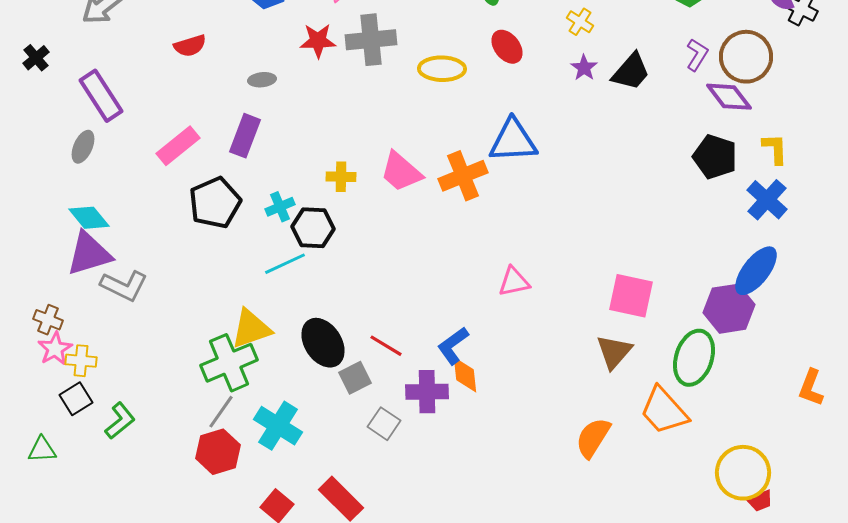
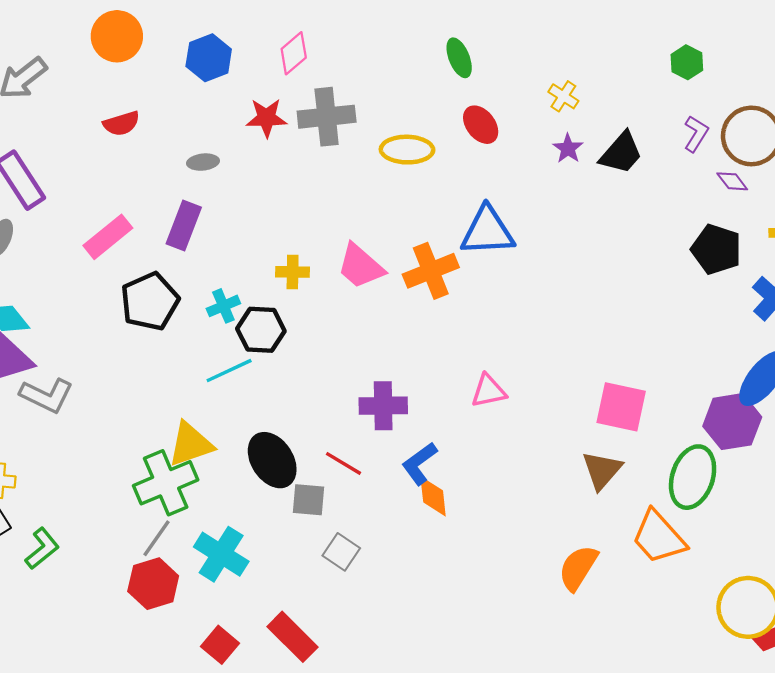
purple diamond: (729, 97) -> (732, 181), size x0.6
gray square: (355, 378) -> (308, 500), turned 32
purple cross: (427, 392) -> (383, 406), moved

